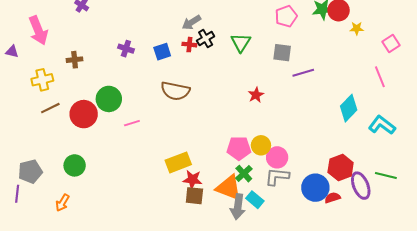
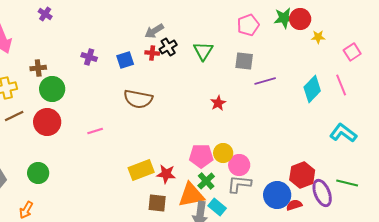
green circle: (109, 99) -> (52, 89), moved
cyan diamond: (349, 108) -> (312, 89), moved
red star: (192, 180) -> (166, 174), moved
orange triangle: (229, 188) -> (191, 195), turned -32

